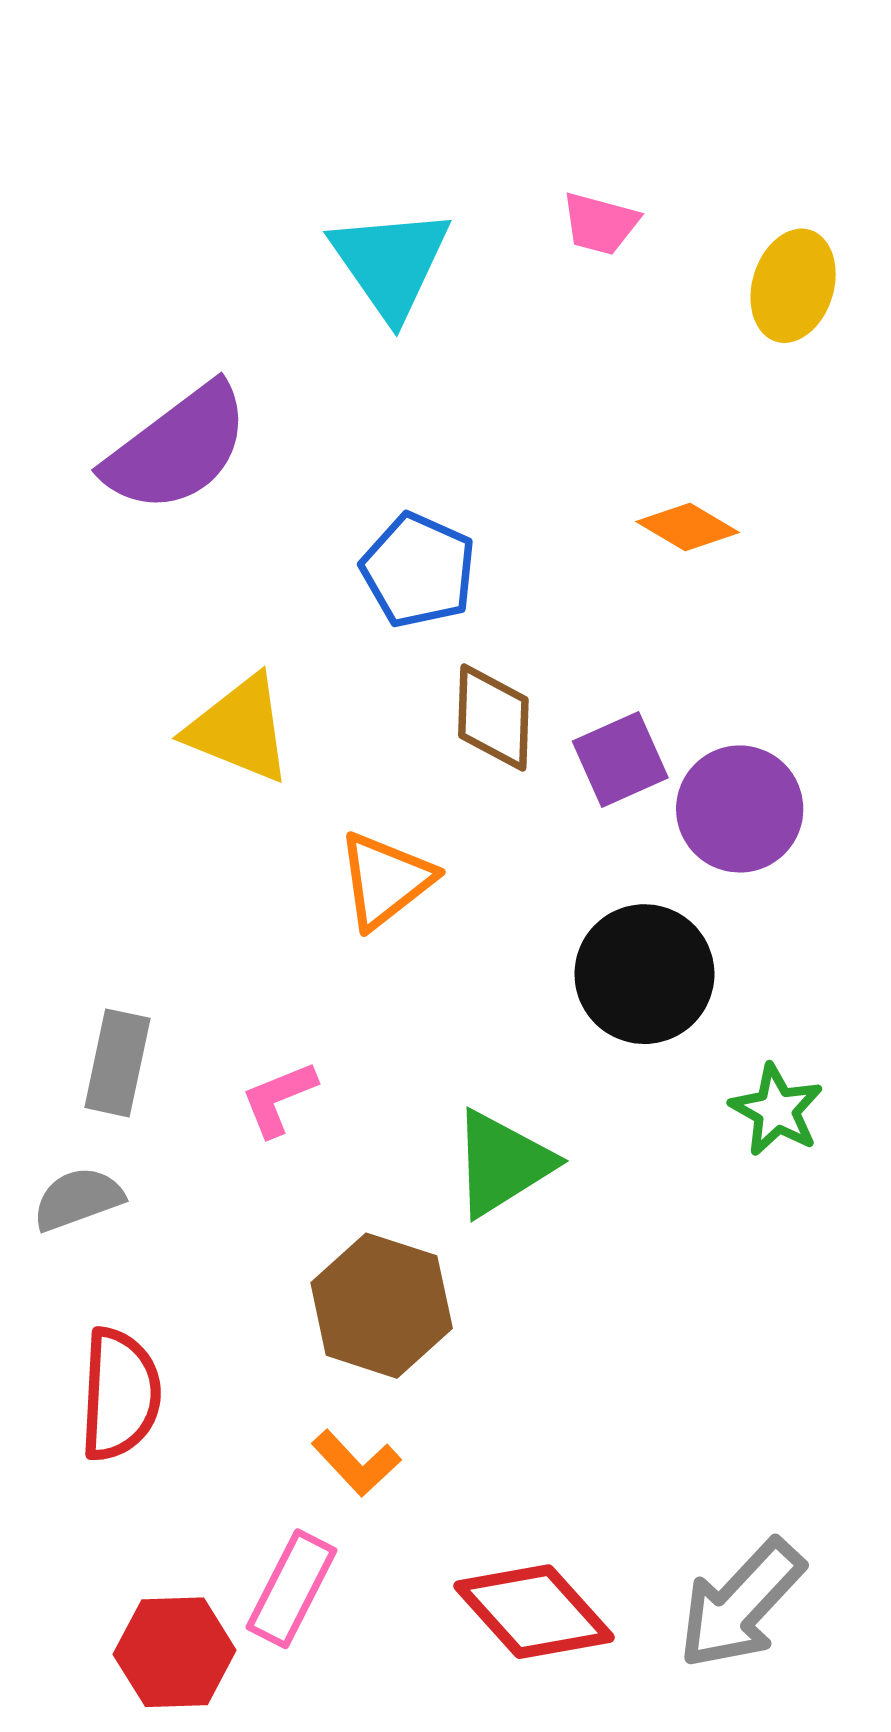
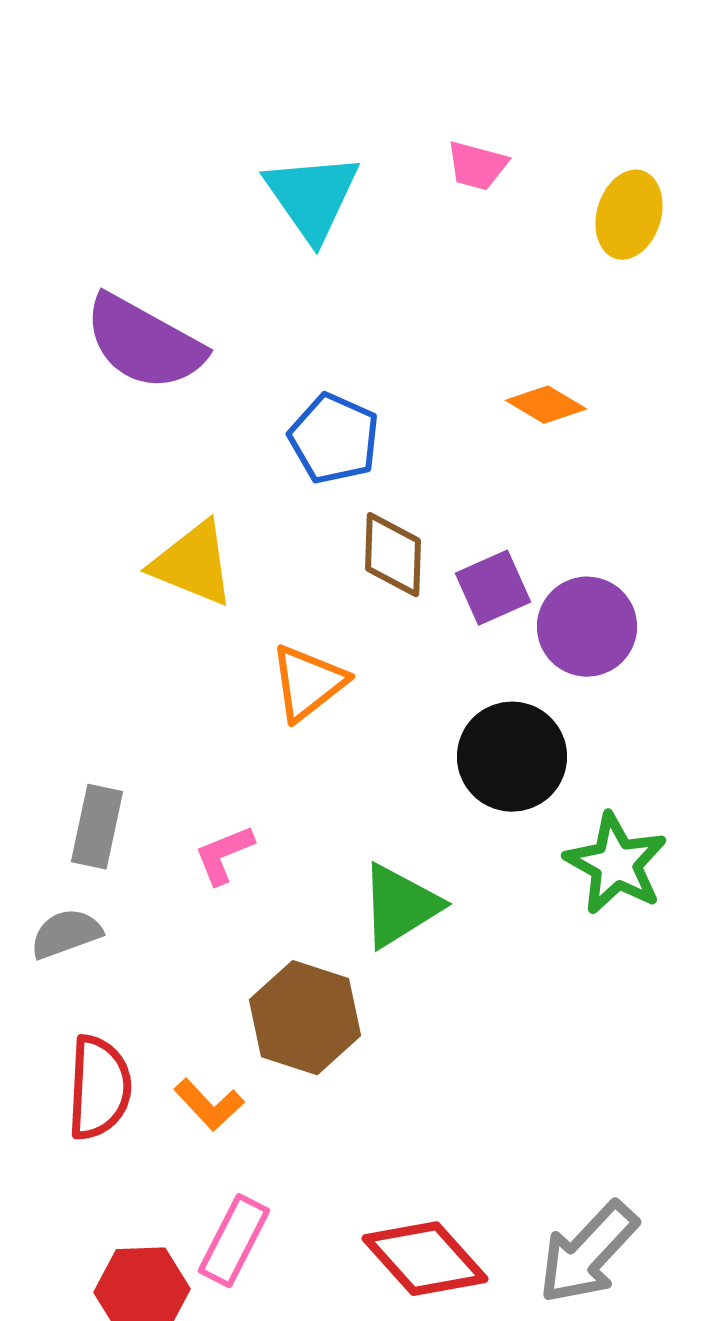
purple semicircle: (177, 448) -> (144, 343), turned 66
green star: (777, 1110) -> (616, 864), size x1.4
orange L-shape: (356, 1463) -> (209, 1105), moved

